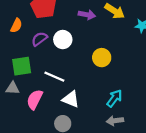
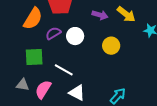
orange semicircle: (16, 26) -> (33, 19), size x1.6
yellow circle: (102, 58) -> (111, 46), moved
gray triangle: (13, 88) -> (23, 85), moved

